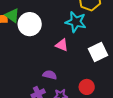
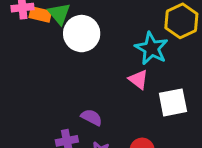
pink triangle: (62, 45) -> (138, 79), moved

